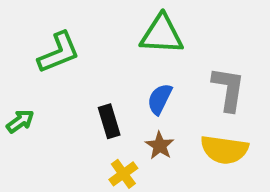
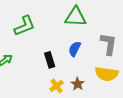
brown star: (160, 146) -> (78, 84), moved

